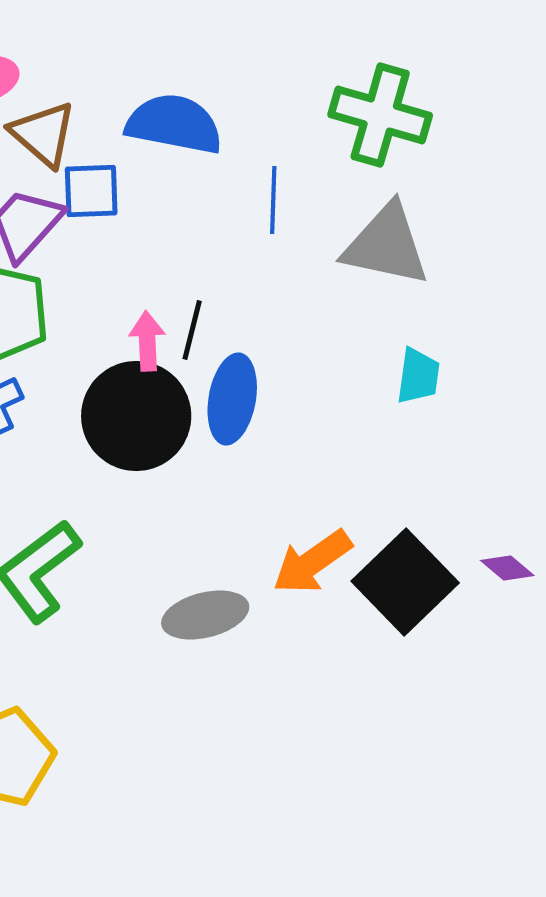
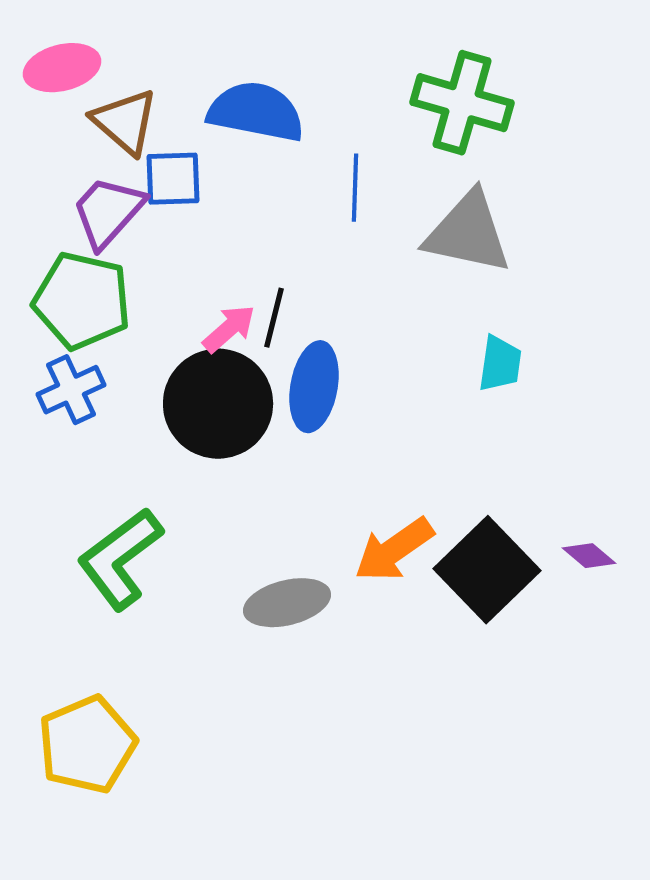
pink arrow: (147, 341) -> (229, 329), turned 52

